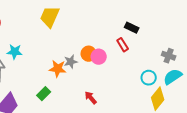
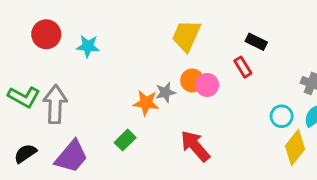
yellow trapezoid: (50, 17) -> (186, 36), moved
cyan star: (15, 52) -> (88, 46), moved
red arrow: (91, 98) -> (195, 146), size x1.6

